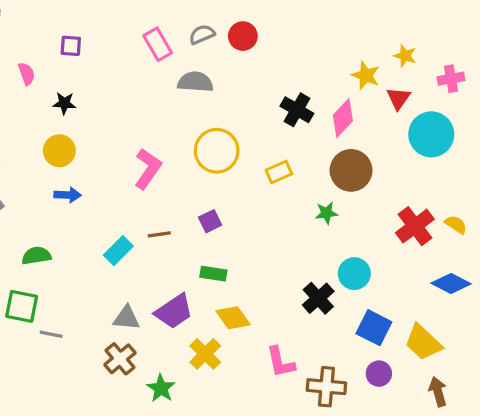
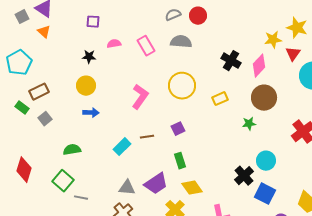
pink rectangle: (158, 44) -> (146, 46), moved
yellow star: (405, 56) -> (297, 28), size x1.5
pink semicircle: (27, 74) -> (114, 44), moved, turned -80
yellow star: (366, 75) -> (273, 40), turned -30
gray semicircle: (195, 82) -> (181, 42), moved
green rectangle: (213, 274) -> (180, 161), turned 63
green square: (22, 306) -> (63, 181), turned 30
blue square: (374, 328) -> (265, 194), moved

